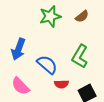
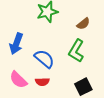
brown semicircle: (82, 16) -> (83, 24), moved
red semicircle: (61, 84) -> (42, 82), moved

